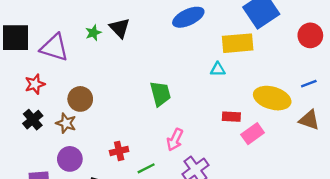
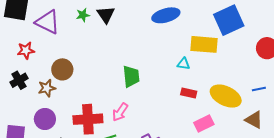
red rectangle: (231, 117) -> (189, 93), moved
brown star: (66, 123) -> (47, 88), turned 30
pink arrow: (175, 140) -> (120, 112), moved
red cross: (119, 151) -> (88, 119), size x1.8

